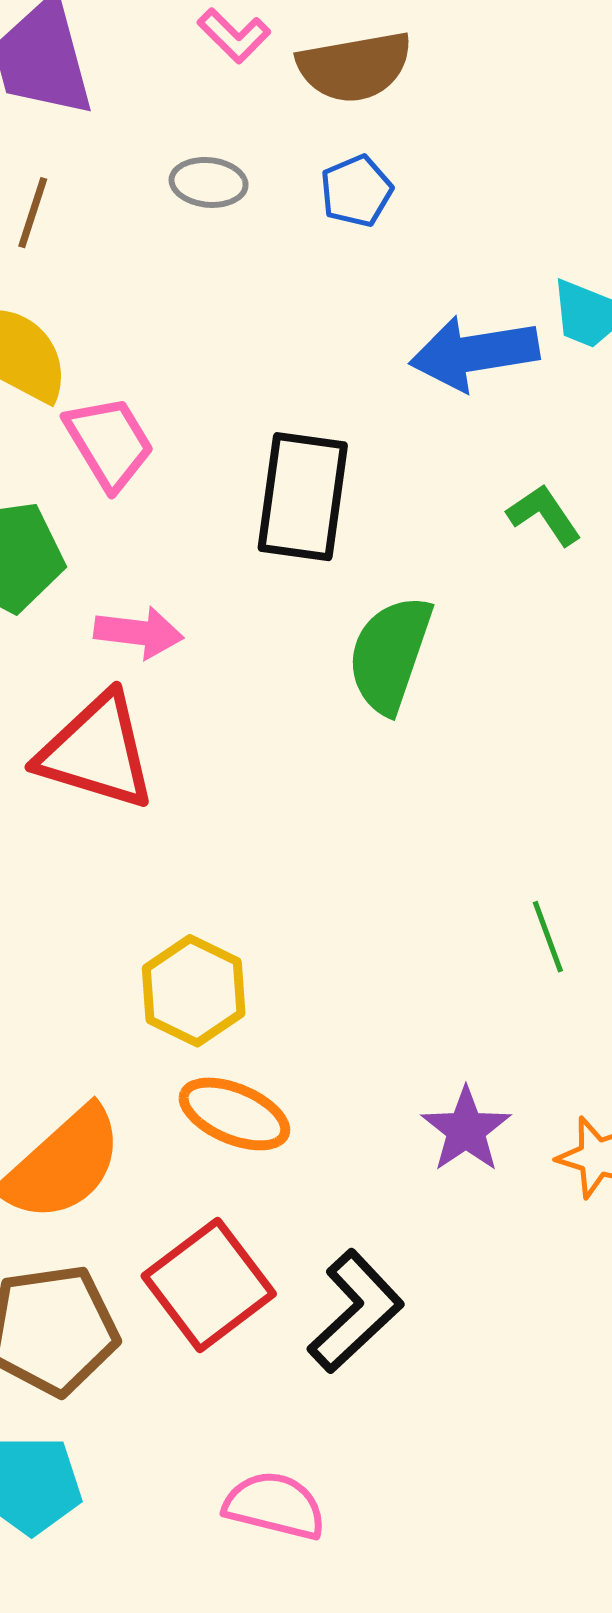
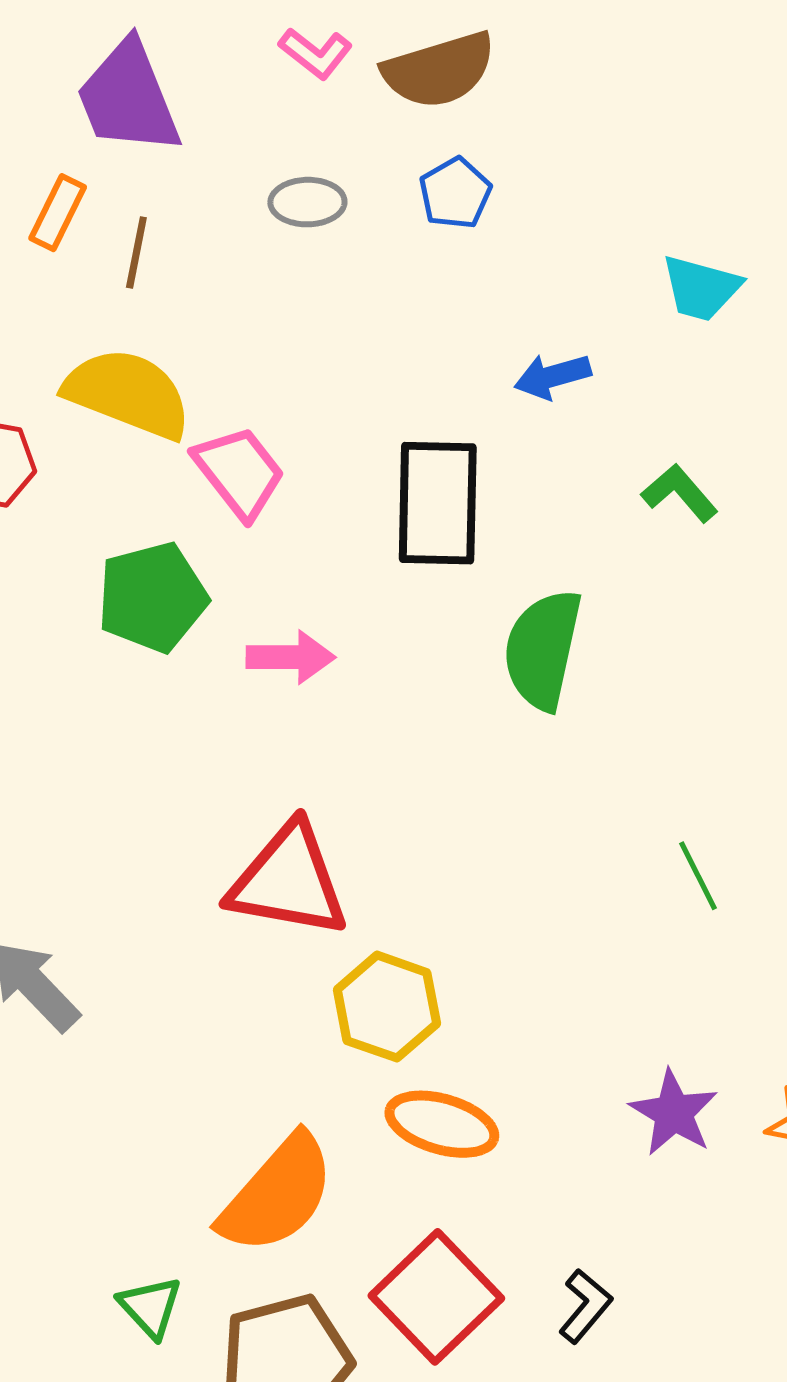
blue arrow: (474, 353) -> (553, 376), moved, size x0.6
red triangle: (97, 752) -> (288, 881), moved
green line: (548, 937) -> (698, 876), moved
black L-shape: (356, 1311) -> (585, 1306), size x0.6

